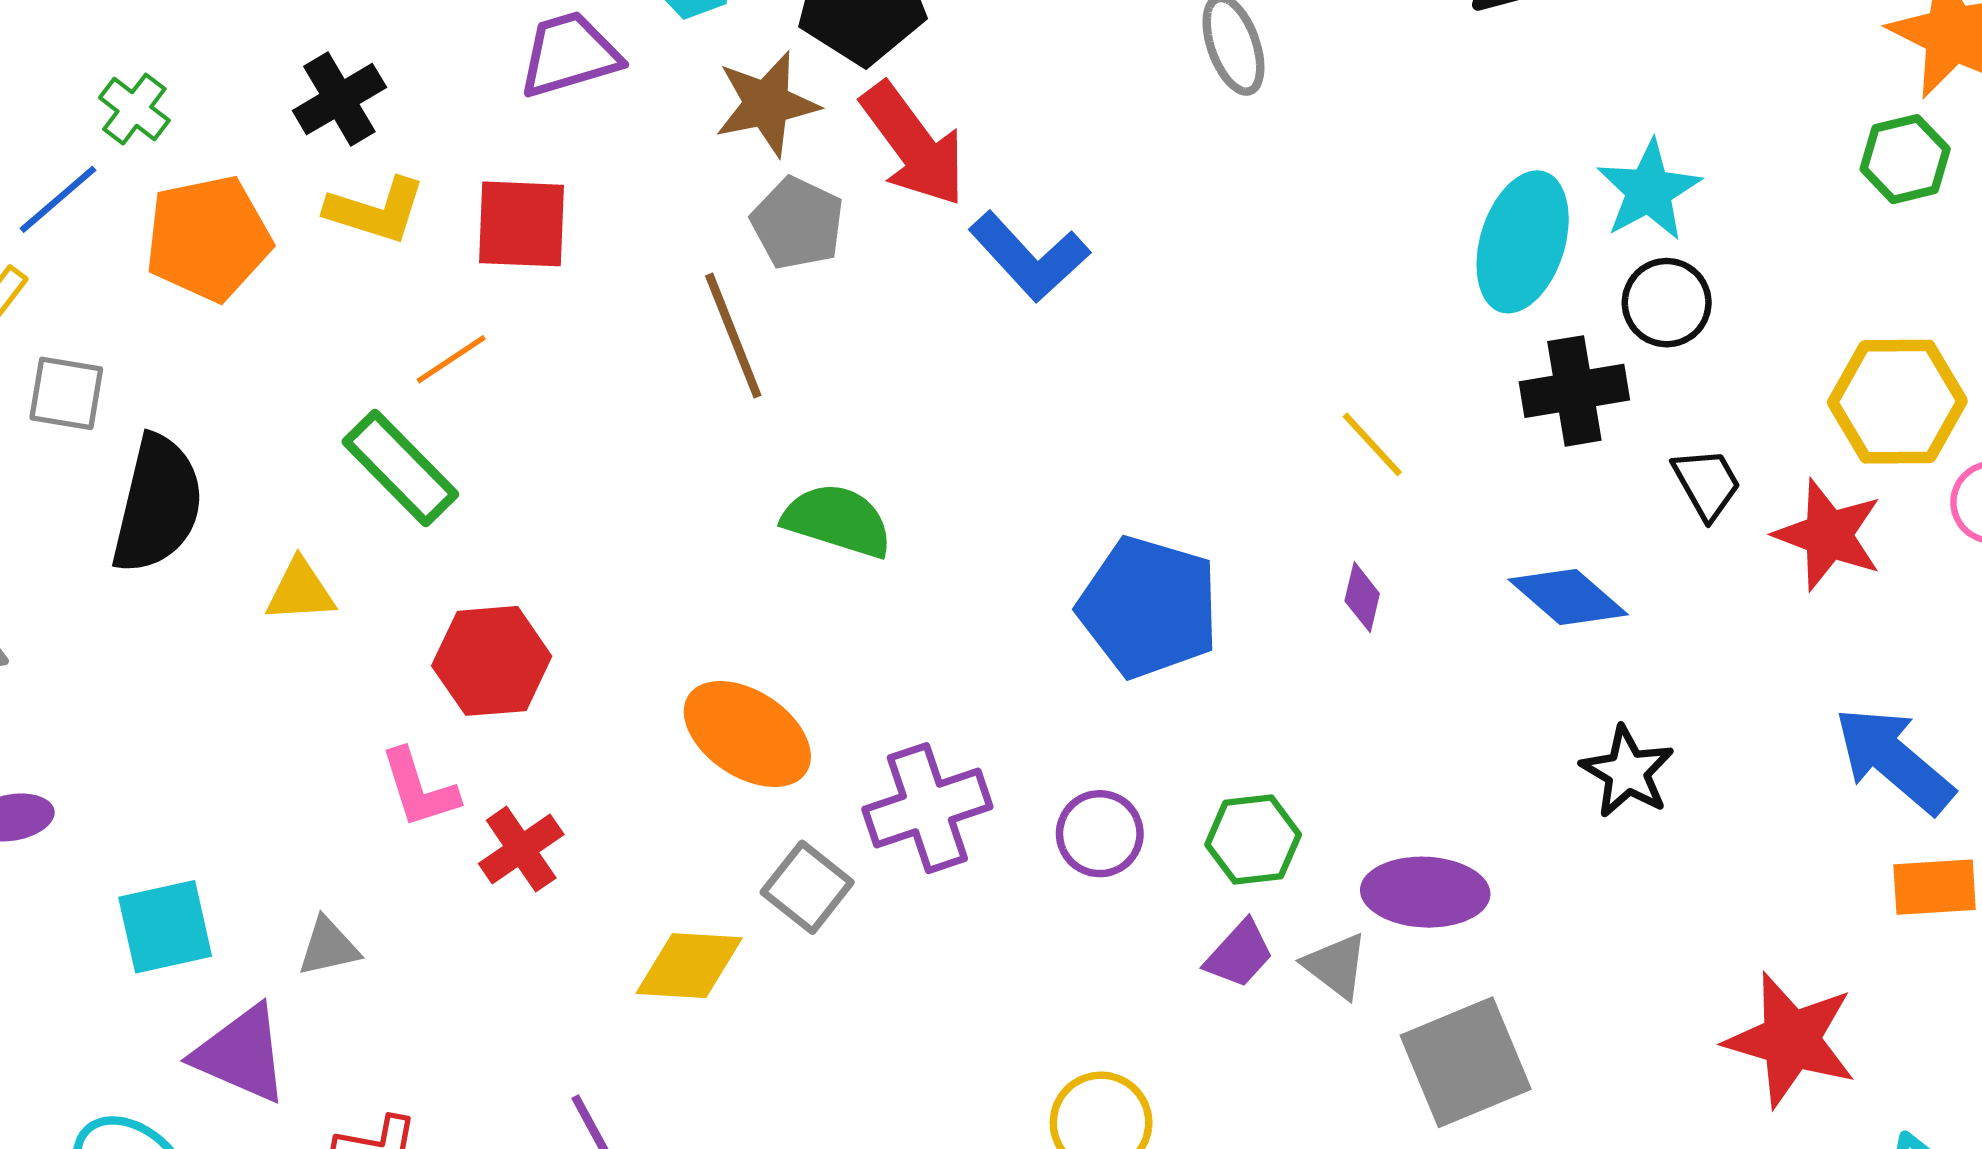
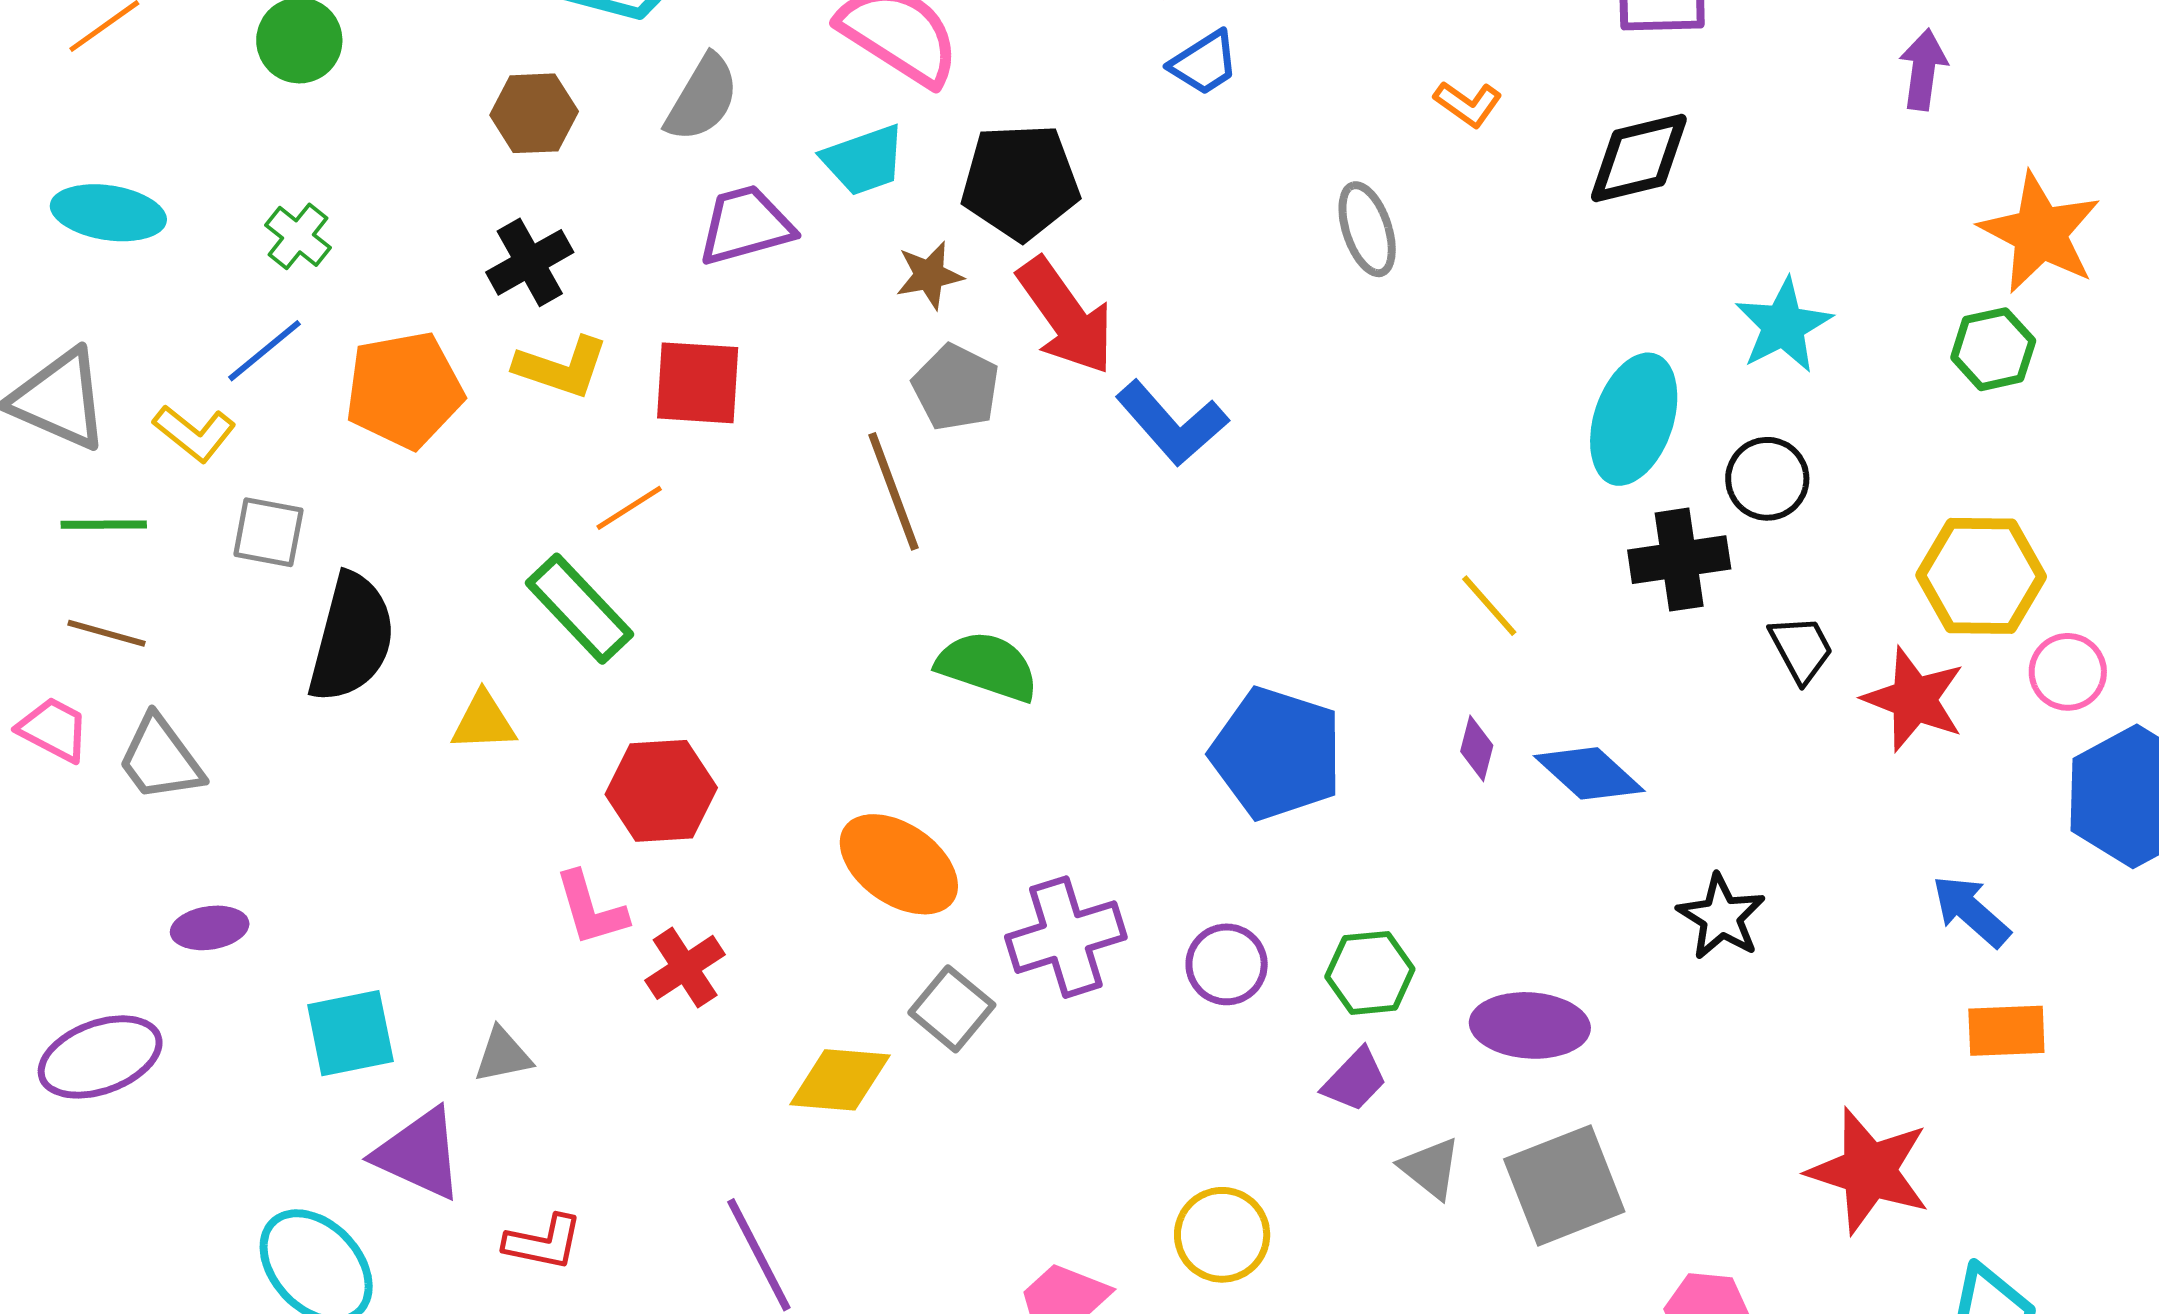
brown star: (767, 104) -> (929, 275), size x0.7
green cross: (134, 109) -> (298, 236), moved
cyan star: (1649, 190) -> (1783, 325), moved
blue diamond: (1568, 597) -> (1589, 773), moved
blue arrow: (1894, 760) -> (1971, 911), size x0.7
gray triangle: (1336, 966) -> (1430, 1168), moved

